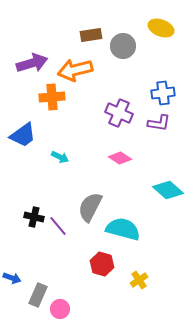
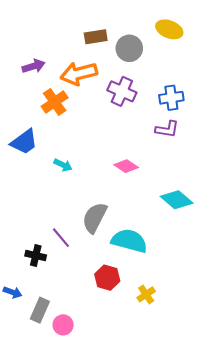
purple arrow: (32, 63) -> (34, 66), size x0.7
orange cross: (52, 97) -> (55, 102), turned -30
purple cross: (119, 113) -> (122, 91), moved
black cross: (34, 217) -> (36, 255), moved

